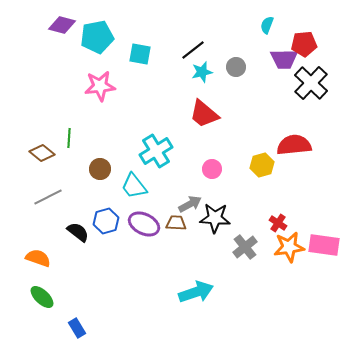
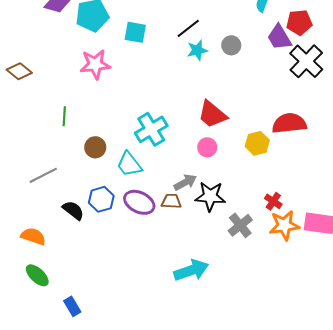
purple trapezoid: (284, 59) -> (279, 37), turned 60
red trapezoid: (204, 114) -> (212, 114), moved
brown diamond: (42, 153) -> (19, 71), moved

